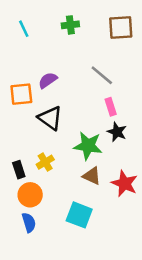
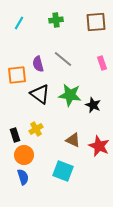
cyan line: (24, 29) -> (19, 23), turned 56
gray line: (102, 75) -> (63, 59), moved
purple semicircle: (48, 80) -> (38, 64), turned -70
pink rectangle: (111, 107) -> (102, 63), moved
green star: (88, 146) -> (70, 95), moved

